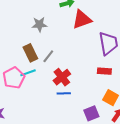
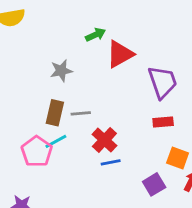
brown rectangle: (30, 53) -> (55, 113), turned 48
gray line: (48, 56) -> (81, 113), turned 56

